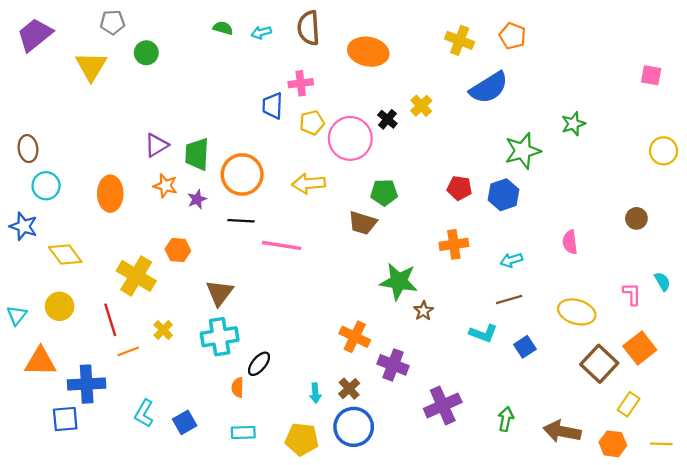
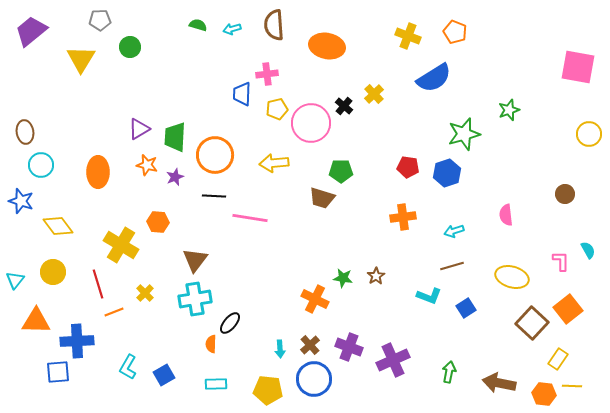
pink square: (651, 75) -> (578, 67), size x1.8
green star: (399, 282) -> (343, 278), moved, size x0.6
purple cross: (393, 365) -> (349, 347), moved
yellow line: (661, 444) -> (572, 386), moved

